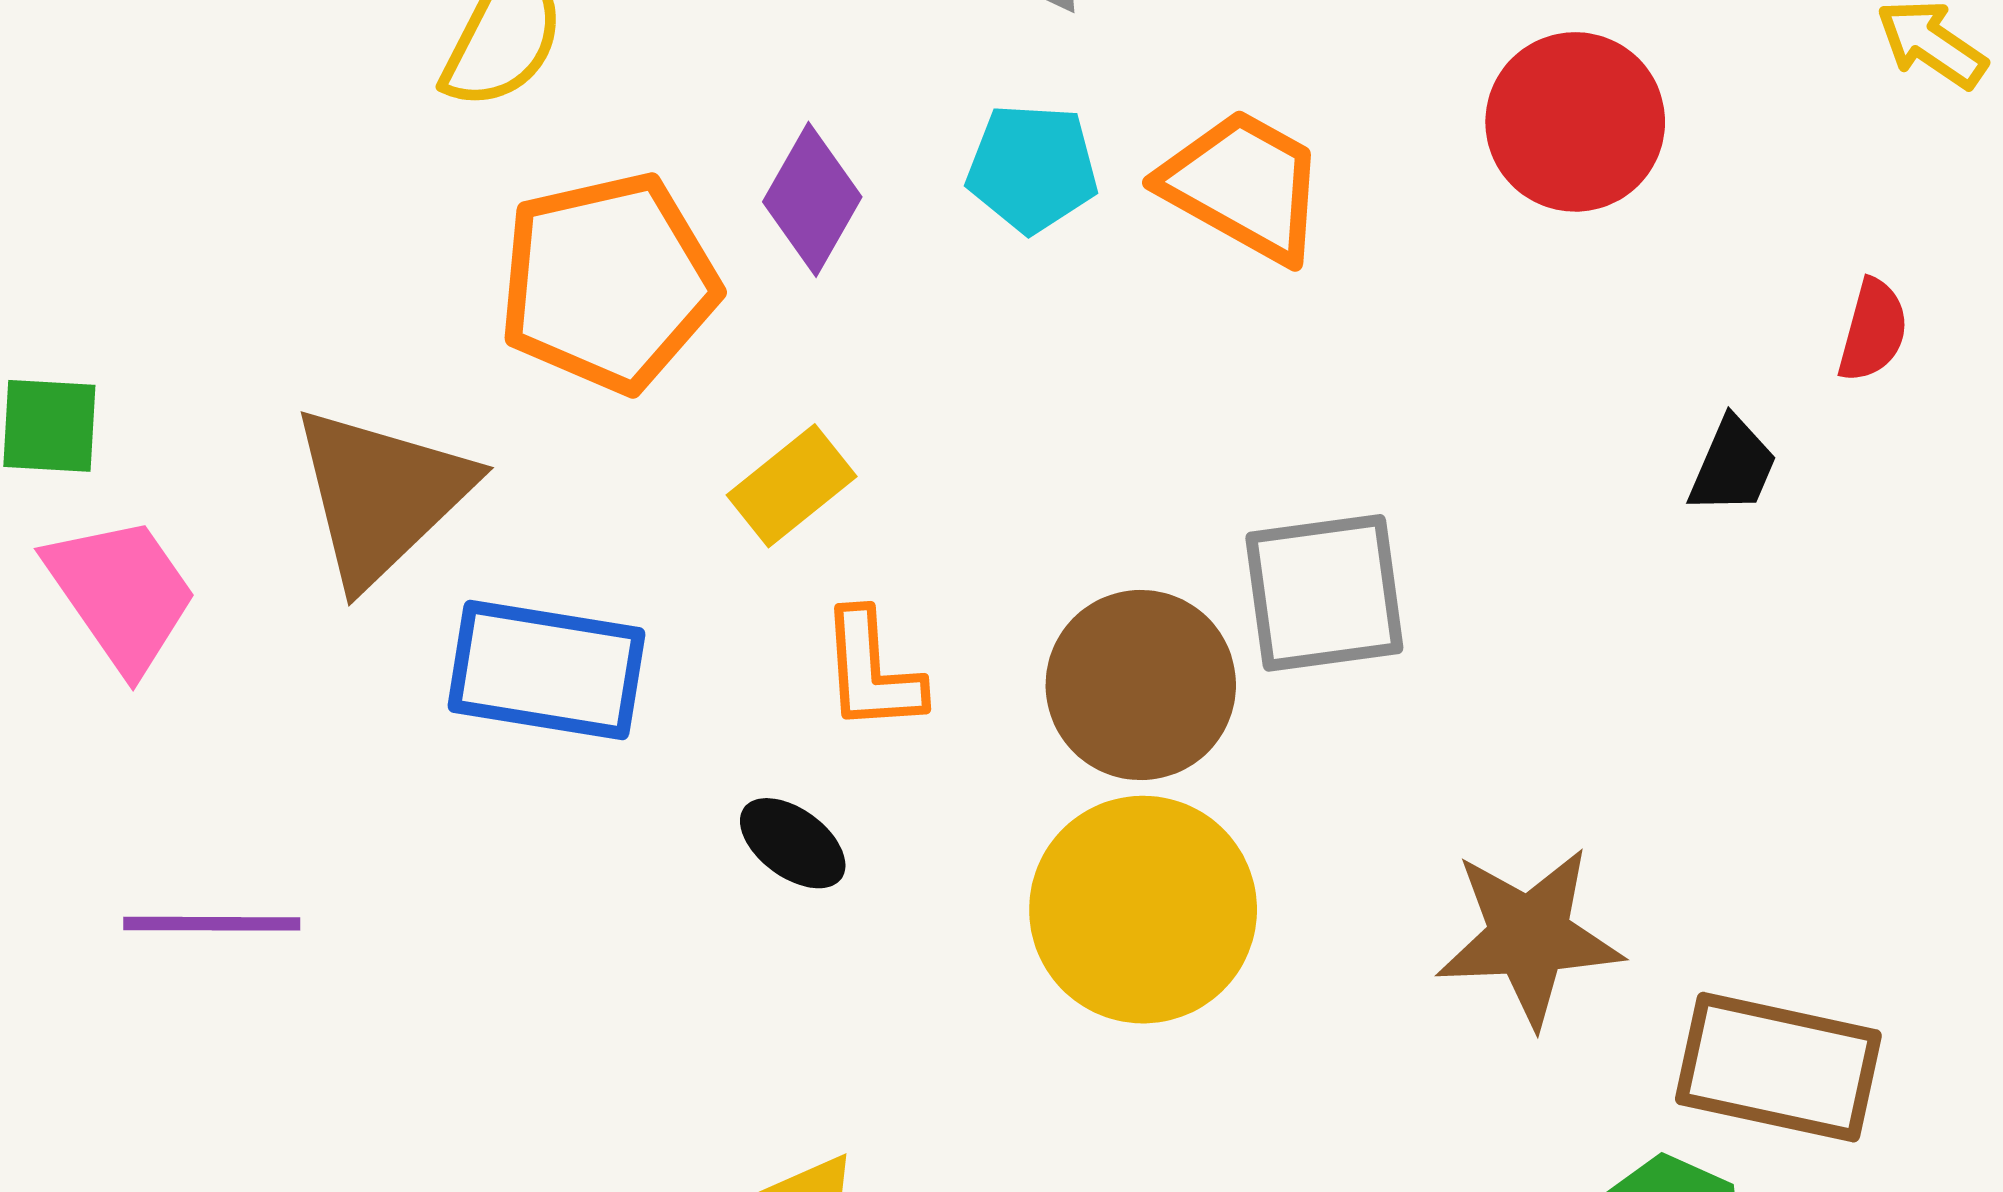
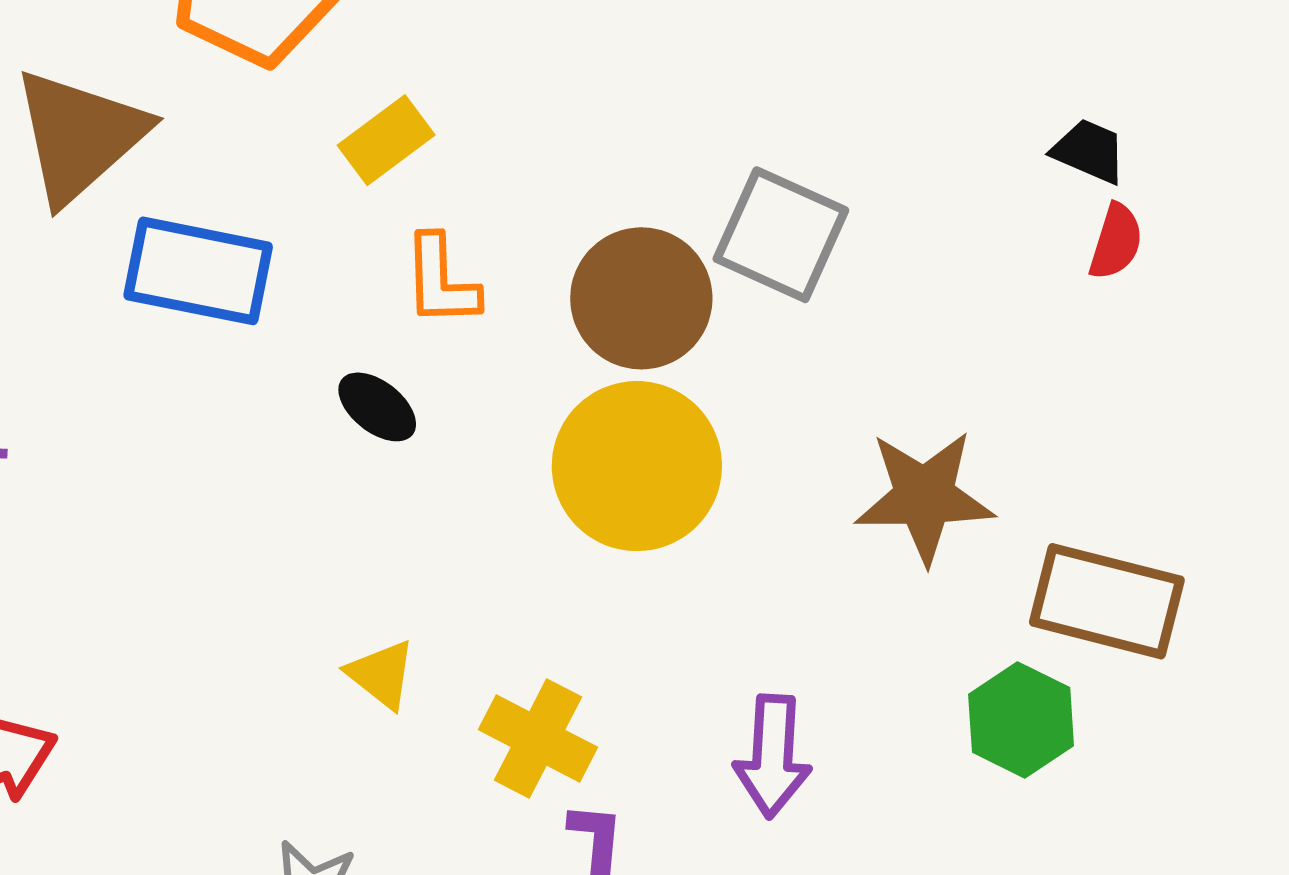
red semicircle: (1873, 331) -> (1116, 242), moved
black trapezoid: (1733, 466) -> (1089, 151), turned -92
gray square: (1324, 593) -> (781, 235), turned 30

